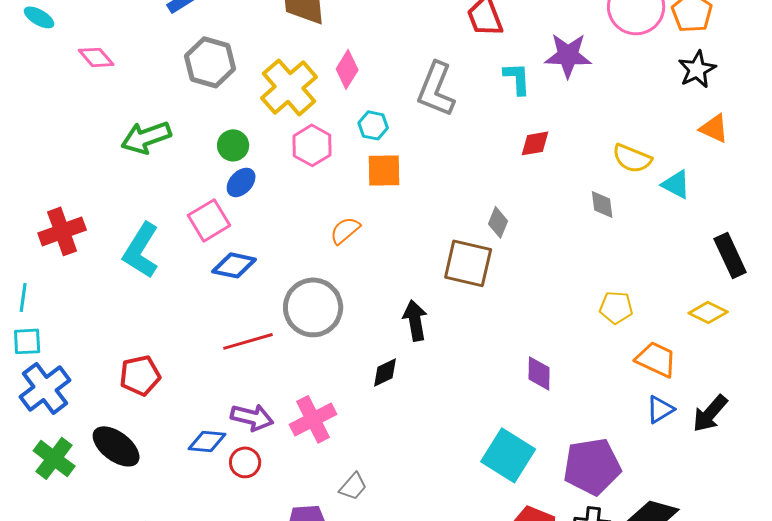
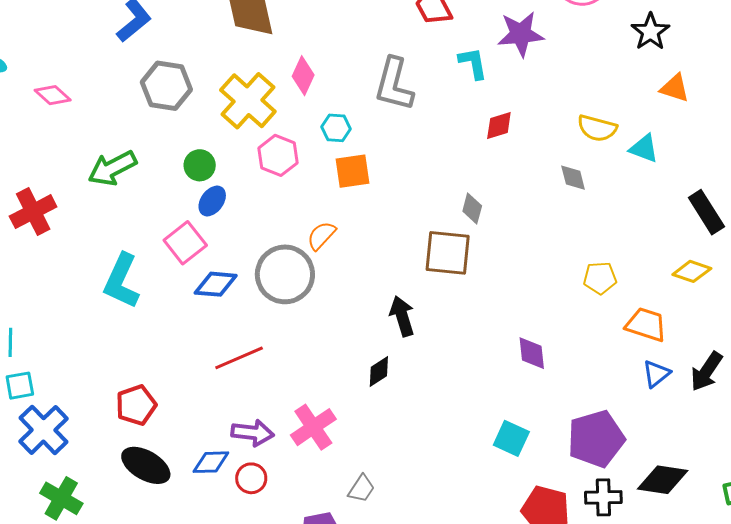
red cross: (62, 231) -> (33, 212), moved
gray circle: (313, 307) -> (285, 274), moved
black ellipse: (116, 446) -> (146, 465), moved
cyan square: (508, 455) -> (511, 438), size x0.7

